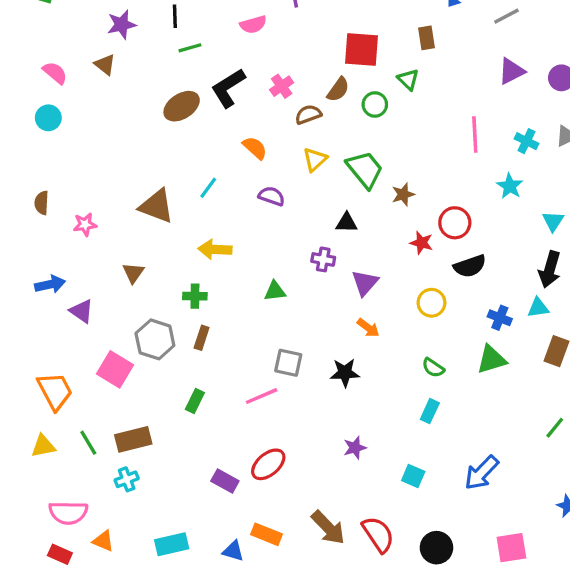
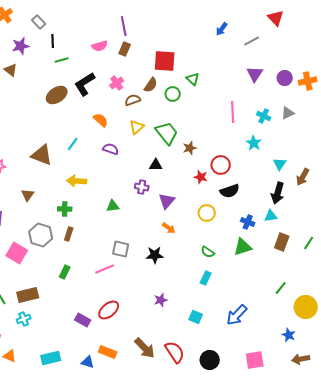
brown rectangle: (426, 38) -> (125, 49), moved, turned 32
purple triangle: (511, 71) -> (255, 74), turned -30

